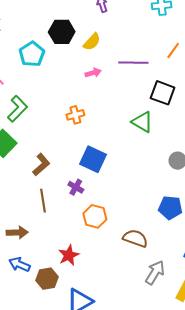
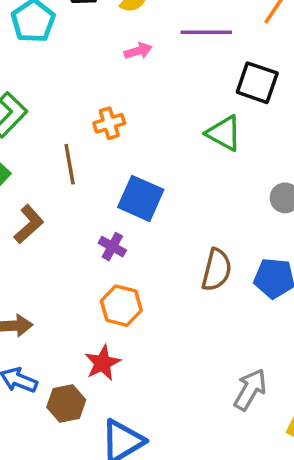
brown L-shape: (41, 165) -> (29, 224), moved
brown line: (43, 201) -> (70, 164), moved
orange hexagon: (95, 216) -> (121, 306), moved
brown semicircle: (135, 238) -> (217, 270), moved, turned 85

